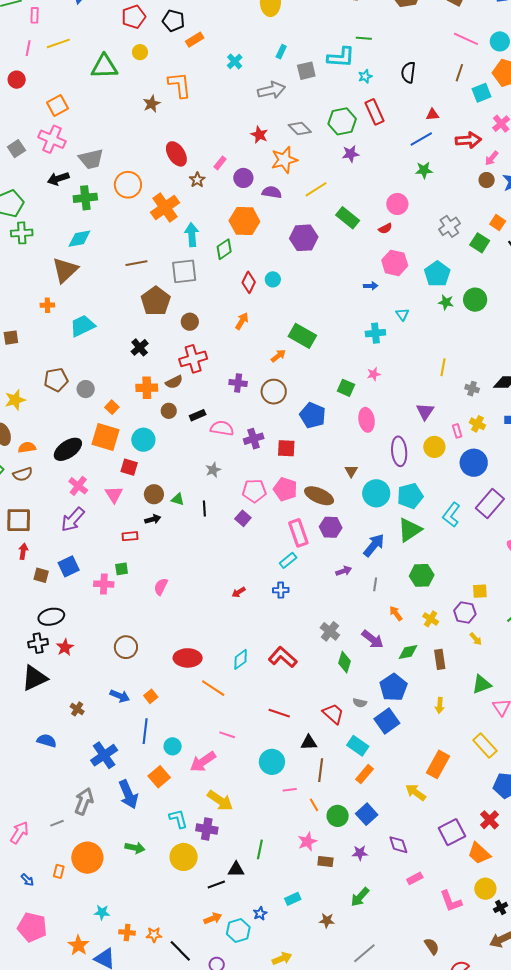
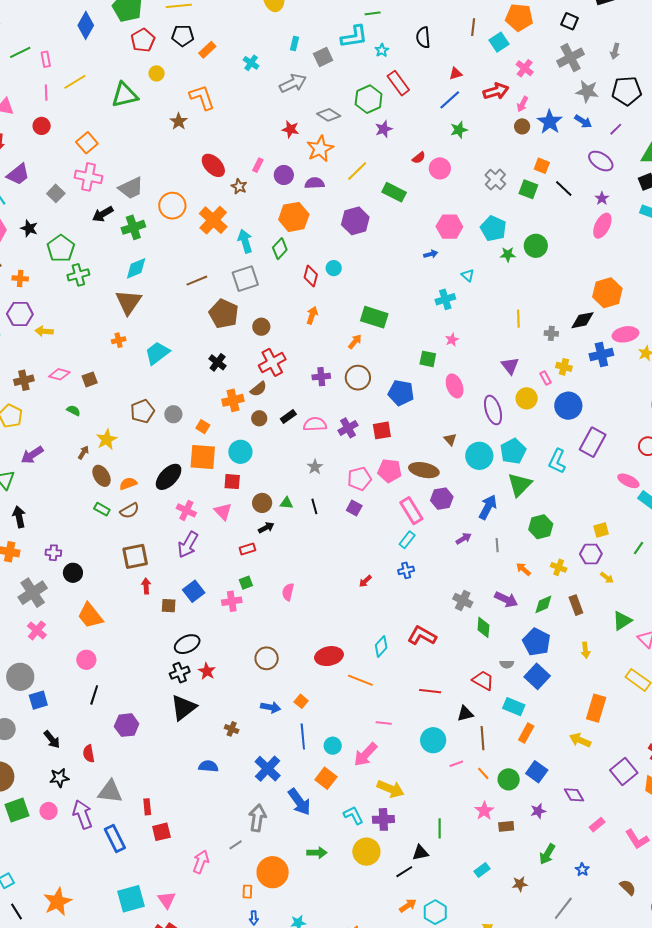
red semicircle: (385, 228) -> (419, 158), moved
blue arrow: (27, 880) -> (254, 918), moved, turned 56
blue star: (260, 913) -> (582, 870), moved

